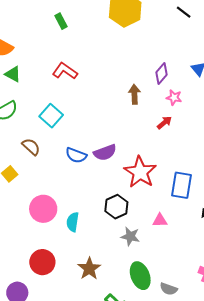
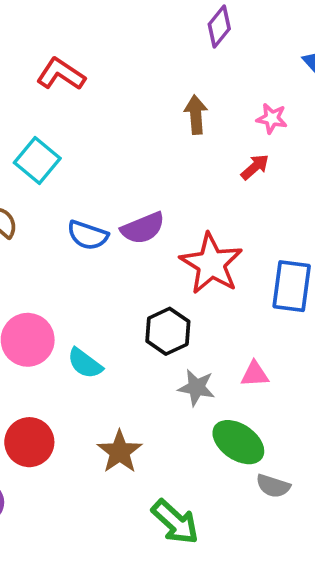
purple diamond: (162, 74) -> (219, 27), moved
pink triangle: (160, 220) -> (255, 374), moved
cyan semicircle: (73, 222) -> (85, 363), turned -60
green ellipse: (140, 276) -> (238, 442), moved, turned -32

